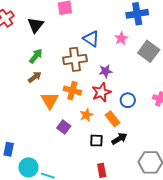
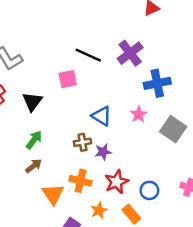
brown cross: (75, 59) -> (83, 142), size x0.6
purple star: (106, 71) -> (103, 152), moved

